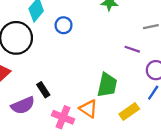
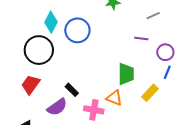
blue circle: (64, 25) -> (77, 30), size x1.6

